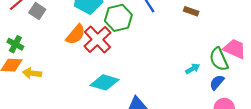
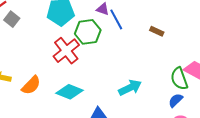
orange semicircle: (76, 34) -> (31, 85), moved
cyan arrow: (193, 69) -> (130, 88), moved, size x1.6

